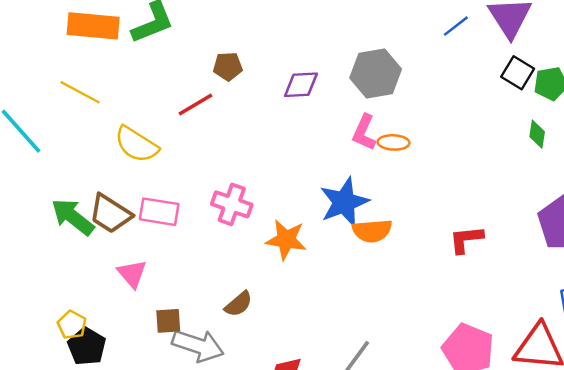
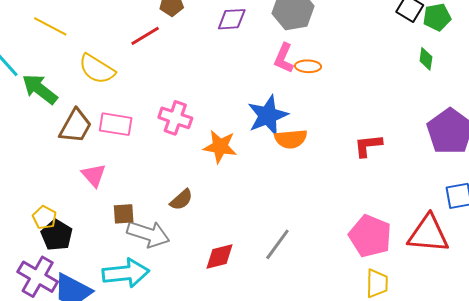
brown trapezoid: (110, 214) -> (76, 126), turned -93
green arrow: (73, 217) -> (40, 89), moved

